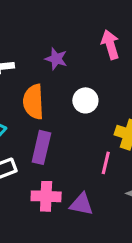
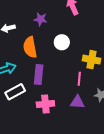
purple triangle: (81, 204) -> (77, 102), moved

